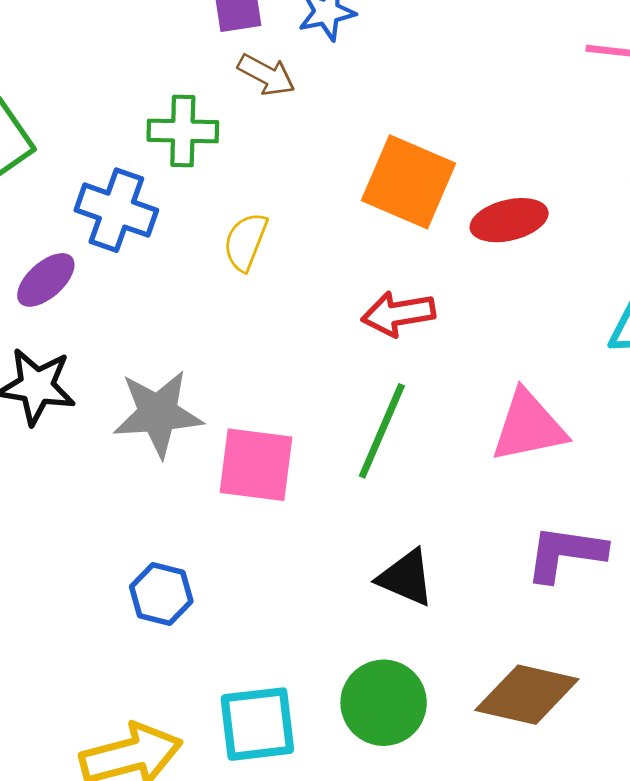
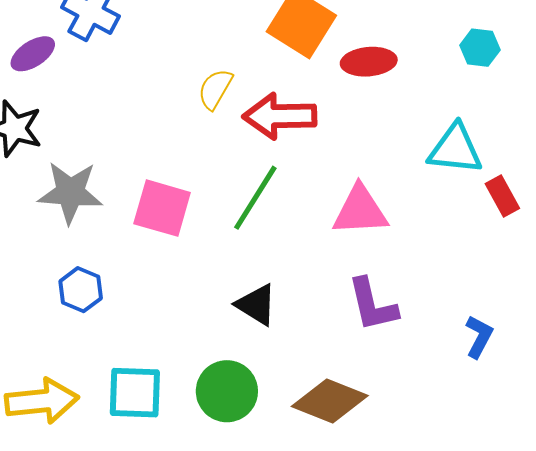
yellow semicircle: (245, 242) -> (215, 89), moved
red arrow: (398, 314) -> (280, 116), size x1.4
gray star: (158, 413) -> (70, 192), moved
purple L-shape: (565, 553) -> (372, 305), turned -120

